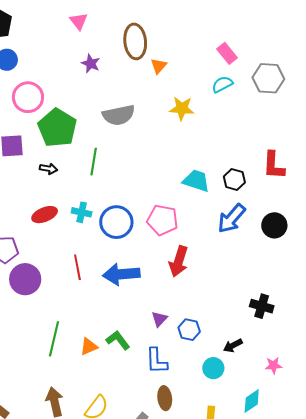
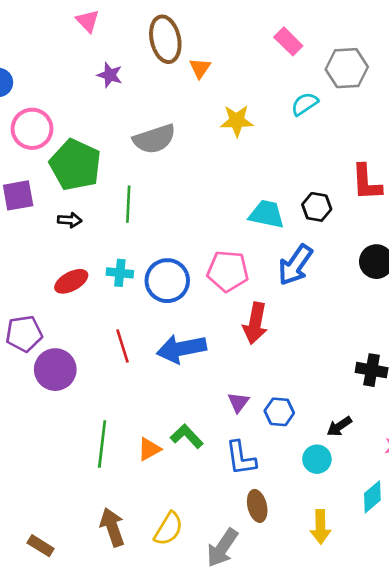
cyan semicircle: (222, 84) -> (305, 104), moved
blue arrow: (231, 218) -> (295, 265), moved

